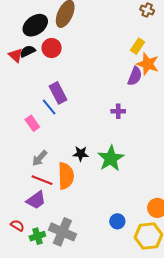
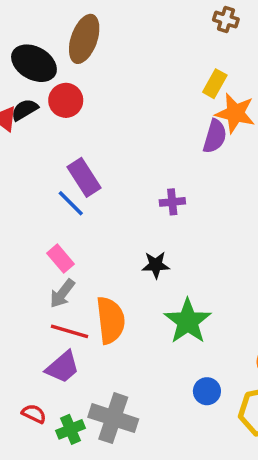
black ellipse: (35, 25) -> (34, 63), turned 70
purple cross: (118, 111) -> (172, 202), moved
pink rectangle: (32, 123) -> (61, 259), moved
black star: (81, 154) -> (156, 265), moved
green star: (111, 158) -> (188, 321), moved

